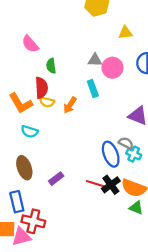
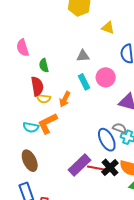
yellow triangle: (125, 33) -> (108, 28), turned 32
pink semicircle: (30, 44) -> (23, 48), turned 30
pink circle: (112, 68) -> (106, 77), moved
orange L-shape: (21, 103) -> (48, 123), moved, turned 100
purple rectangle: (56, 179) -> (79, 165), moved, size x1.6

